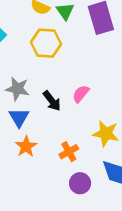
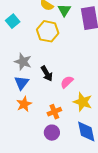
pink semicircle: (81, 94) -> (67, 82), moved
purple circle: (80, 183) -> (52, 133), moved

